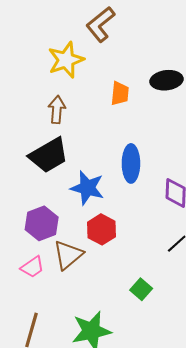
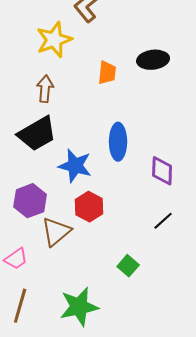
pink trapezoid: (32, 267) -> (16, 259), moved

